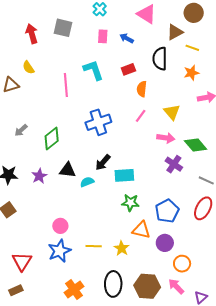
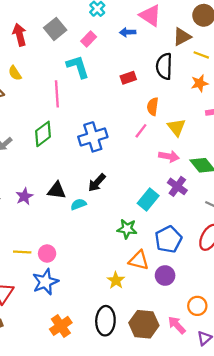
gray square: (63, 28) -> (55, 29), turned 36
pink rectangle: (103, 36) -> (89, 39), moved, turned 40
blue arrow: (127, 38) -> (128, 32), moved, turned -32
cyan L-shape: (93, 70) -> (78, 67), moved
orange semicircle: (142, 89) -> (153, 107), moved
green diamond: (52, 138) -> (43, 134), moved
cyan rectangle: (124, 175) -> (148, 199), moved, turned -48
yellow line: (94, 246) -> (22, 252), moved
orange circle: (182, 264) -> (197, 306), moved

